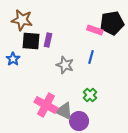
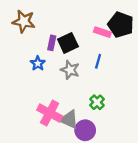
black pentagon: (112, 23) -> (121, 25), turned 30
black square: (31, 41) -> (68, 43), moved, turned -30
blue star: (13, 59) -> (38, 63), moved

